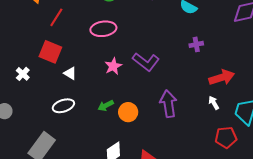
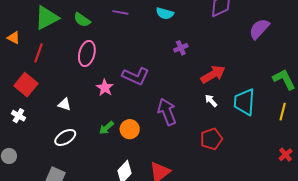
pink ellipse: (103, 29) -> (87, 54), turned -55
red square: (50, 52) -> (26, 85), moved, turned 30
red pentagon: (226, 137) -> (211, 139), moved

